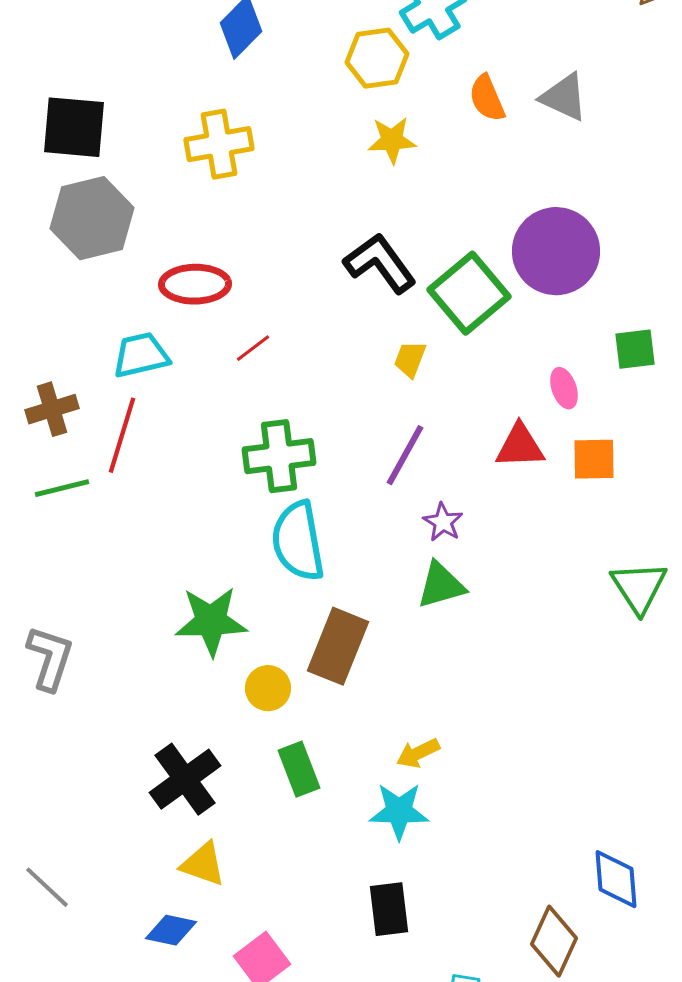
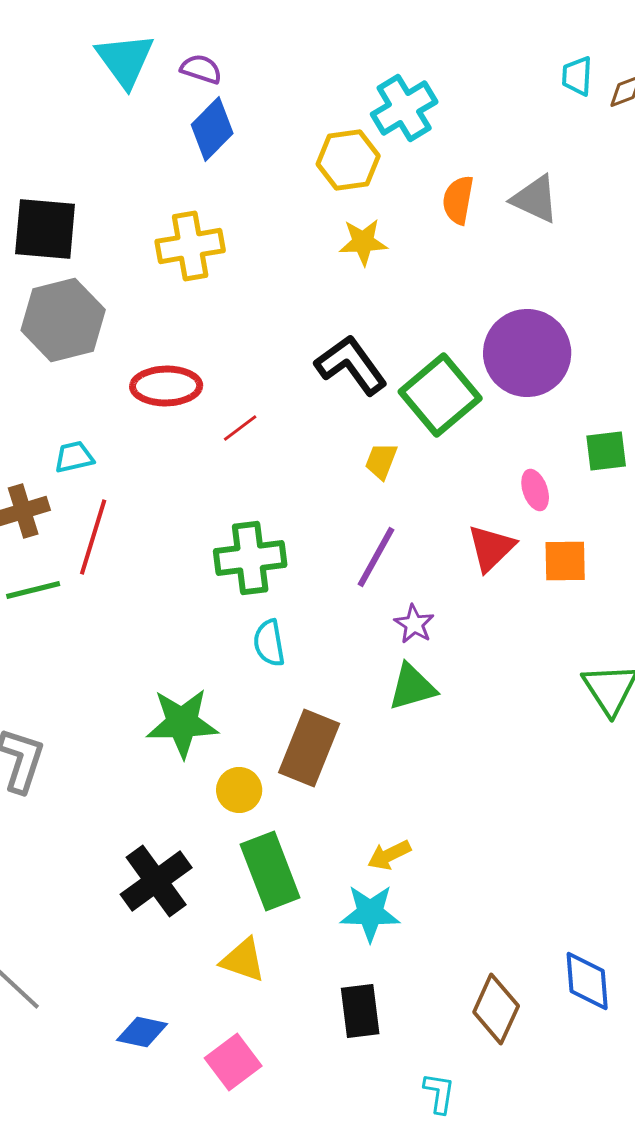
orange semicircle: (487, 98) -> (458, 200), turned 33
red line: (253, 348) -> (240, 428), moved
cyan trapezoid: (141, 355) -> (74, 457), moved, size x0.7
red triangle: (520, 446) -> (491, 548), turned -42
cyan semicircle: (298, 541) -> (269, 643), size x0.6
green rectangle: (299, 769) -> (270, 871), size x1.4
yellow triangle: (203, 864) -> (243, 960), moved
brown diamond: (554, 941) -> (496, 1009), moved

